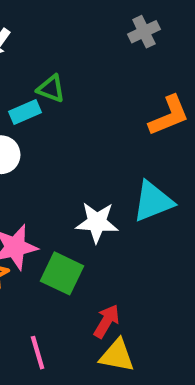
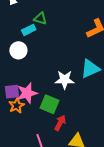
red arrow: (107, 321) -> (60, 123), moved

